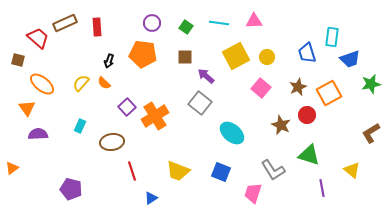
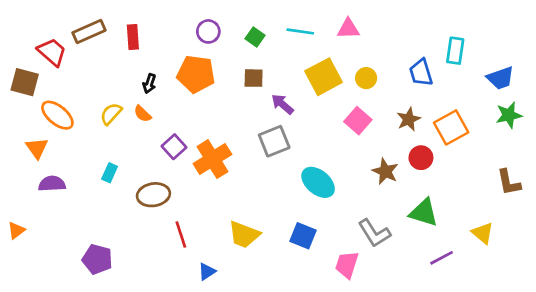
blue trapezoid: (350, 59) -> (501, 78), moved
brown square: (18, 60) -> (25, 82), size x1.5
gray square: (200, 103) -> (274, 141), turned 30
brown L-shape: (371, 133) -> (509, 182), turned -70
purple line: (322, 188) -> (442, 258), turned 72

